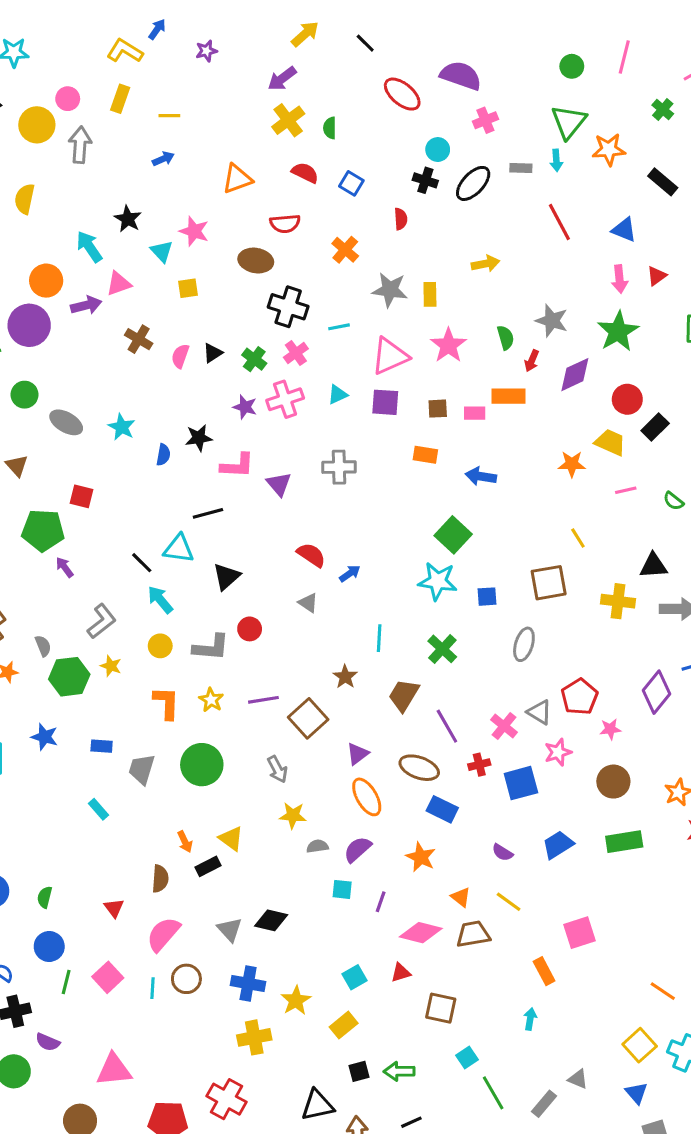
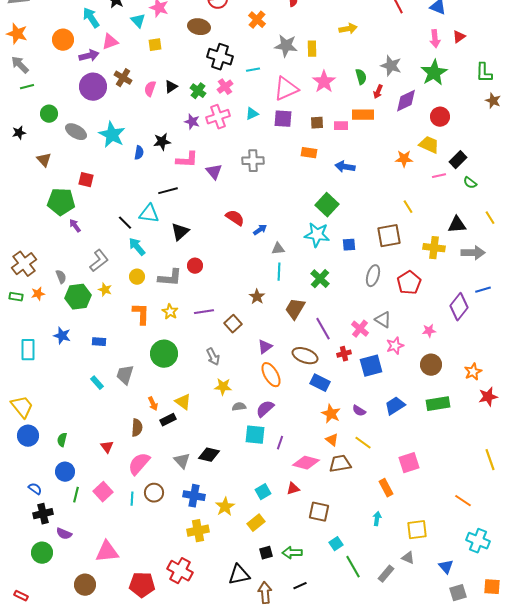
purple circle: (29, 325) -> (93, 87), moved
cyan star: (122, 427) -> (112, 135), size x1.5
black rectangle: (655, 427) -> (458, 160), moved
gray triangle: (308, 603) -> (278, 249), moved, turned -40
red pentagon: (579, 697) -> (409, 283), moved
brown square: (308, 718) -> (233, 324), size x0.7
gray trapezoid: (142, 769) -> (125, 375), moved
orange star: (421, 857) -> (331, 414), moved
cyan square: (342, 889) -> (255, 435), size x1.5
yellow square: (640, 1045) -> (417, 530), moved, turned 35

